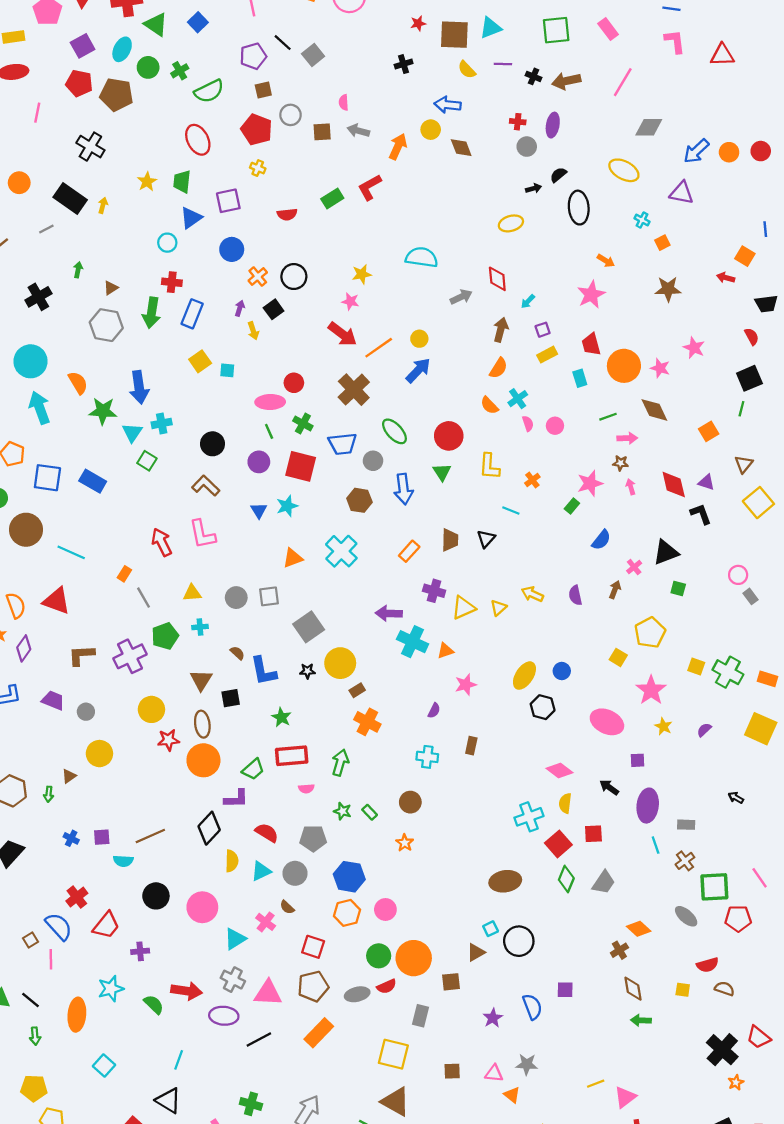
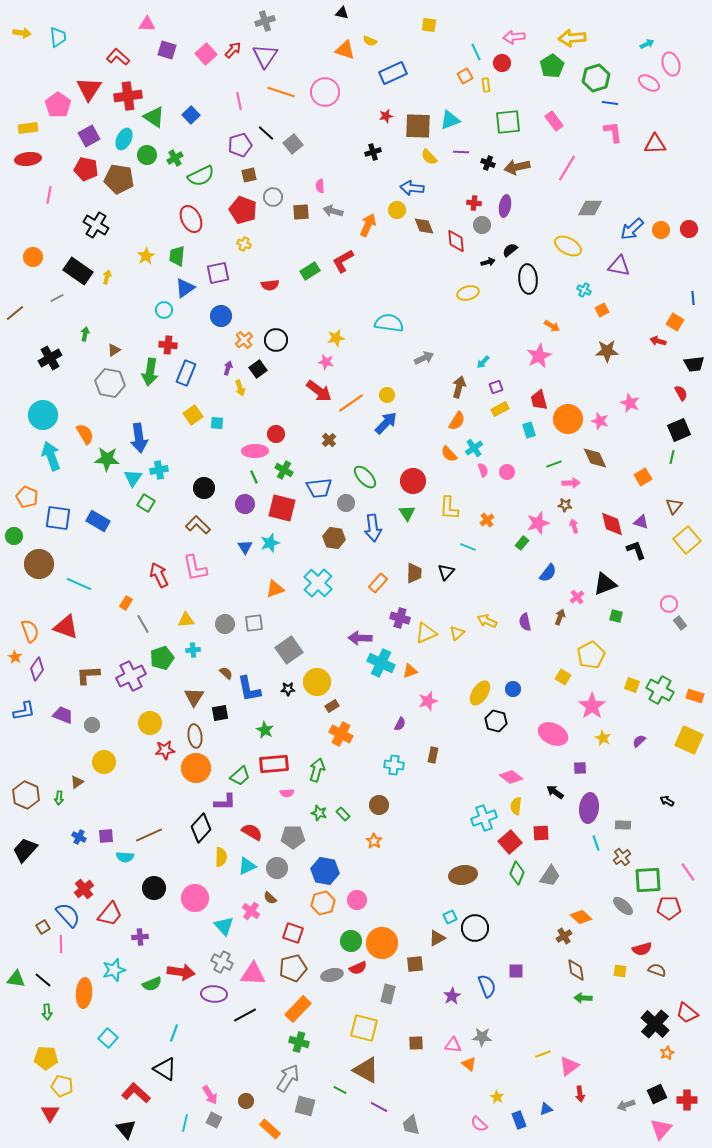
red diamond: (497, 279) -> (456, 241), moved
brown cross: (354, 390) -> (329, 440), size x0.5
cyan triangle: (235, 939) -> (224, 926), turned -40
green semicircle: (154, 1004) -> (152, 984), turned 114
green cross: (251, 1104) -> (299, 1042), moved

